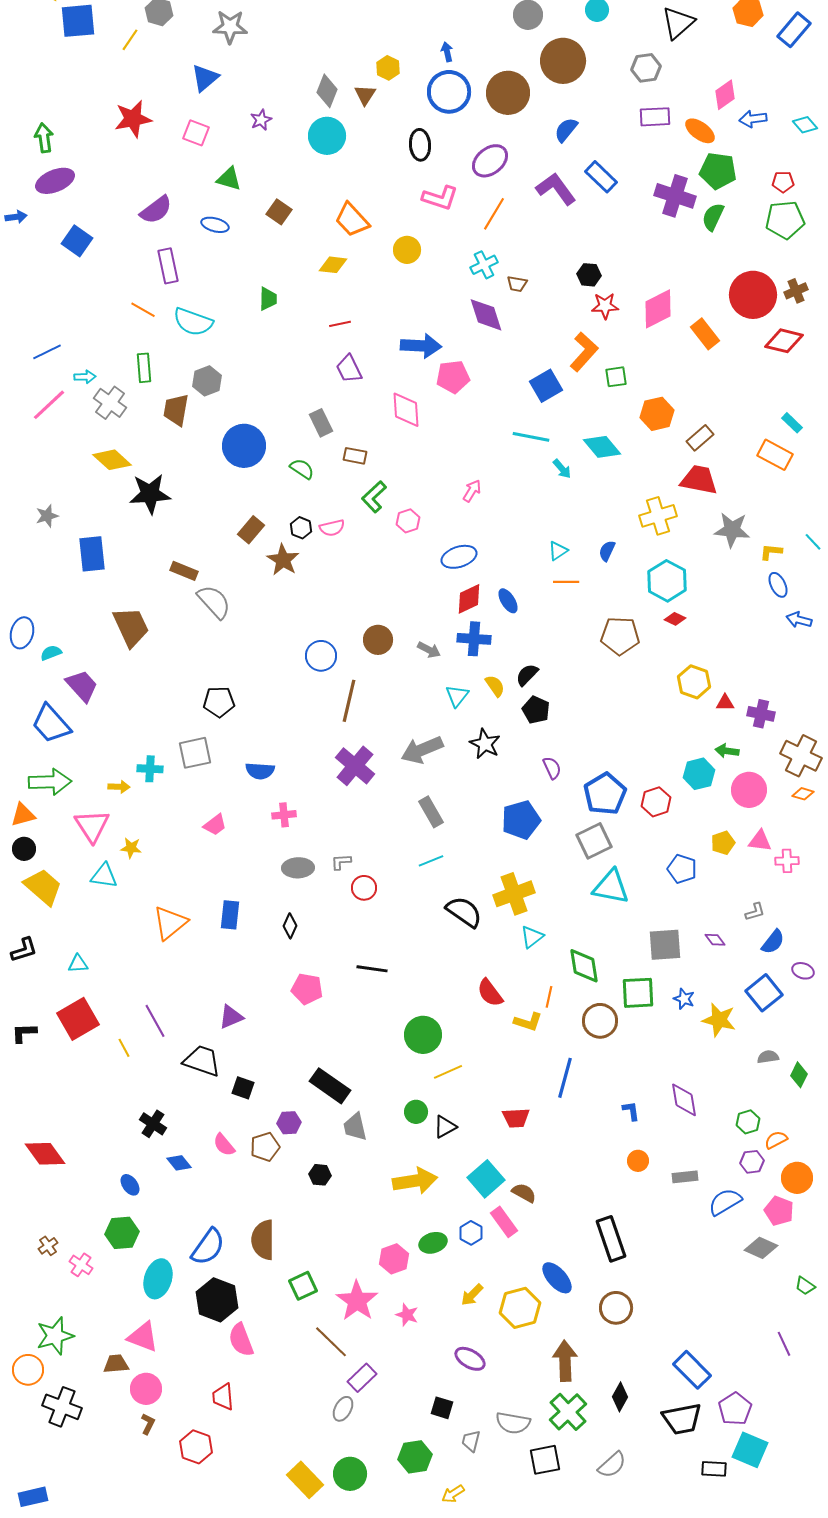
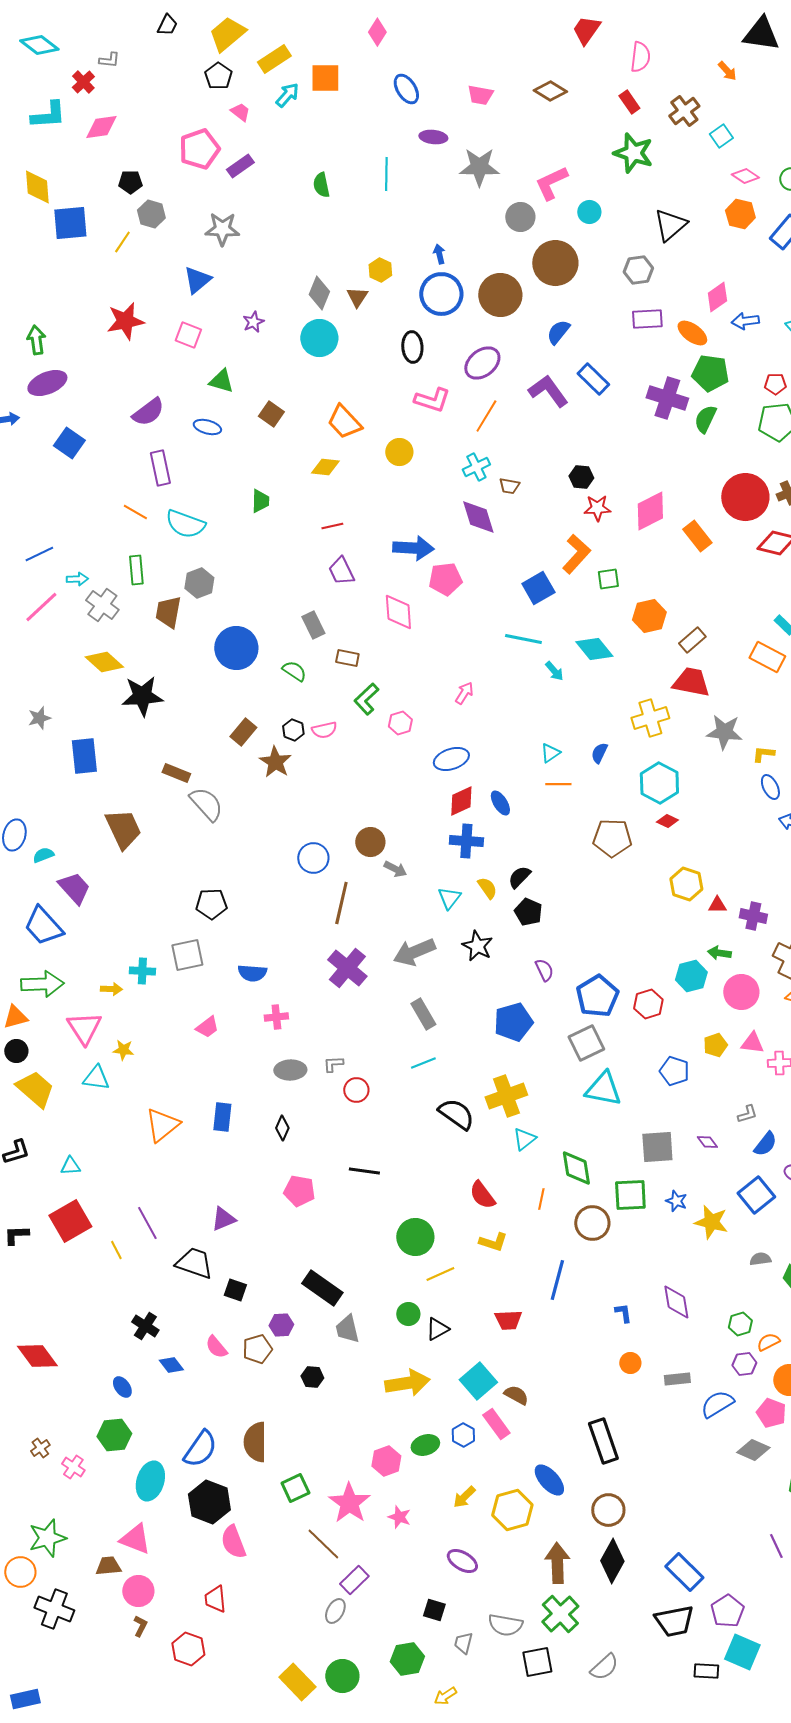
gray arrow: (429, 650) -> (395, 869), moved
yellow L-shape: (528, 1022) -> (493, 1242), moved
black diamond: (620, 1397) -> (612, 1561), moved, size x1.5

